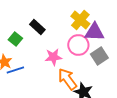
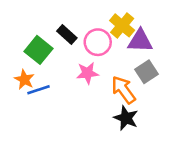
green square: (15, 39) -> (39, 50), size x1.5
pink circle: (78, 45) -> (98, 42), moved
orange arrow: (67, 79) -> (123, 90), moved

